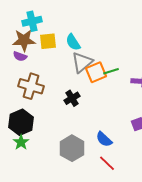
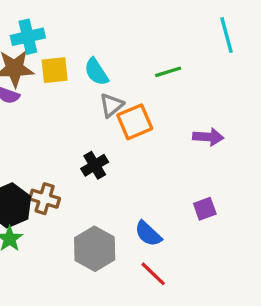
gray triangle: (82, 62) -> (111, 105), size x0.7
green line: (111, 71) -> (168, 72), moved
brown cross: (31, 86) -> (45, 199), moved, size x0.7

